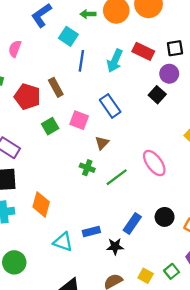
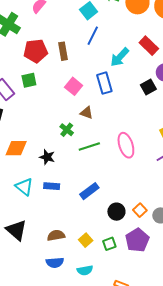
cyan arrow: (115, 61) -> (120, 57), moved
red pentagon: (27, 97) -> (36, 51), turned 30
green square: (50, 126) -> (29, 80), moved
brown triangle: (102, 143) -> (87, 113), turned 48
orange diamond: (41, 204) -> (16, 148), turned 55
black circle: (165, 217) -> (116, 212), moved
black star: (115, 246) -> (47, 157), moved

